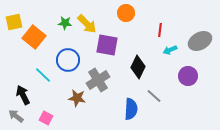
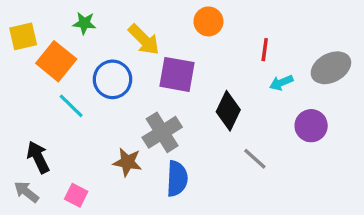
green star: (65, 23) -> (84, 23), moved
blue circle: (68, 60) -> (112, 79), moved
cyan line: (43, 75) -> (71, 106), moved
blue semicircle: (131, 109) -> (177, 179), moved

